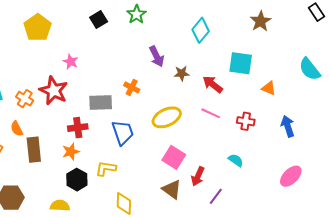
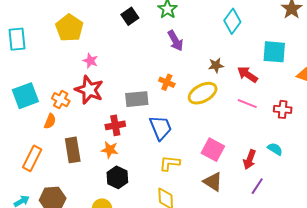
purple arrow: (157, 56) -> (175, 41), moved
pink star: (71, 62) -> (90, 61), moved
yellow ellipse: (167, 117) -> (203, 93), moved
orange semicircle: (17, 129) -> (50, 121), moved, turned -126
orange star: (71, 152) -> (110, 150), turned 30
yellow L-shape: (106, 168) -> (170, 163), moved
red arrow: (198, 176) -> (250, 159), moved

